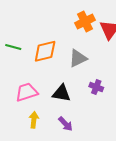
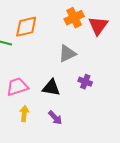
orange diamond: (45, 51) -> (26, 27), moved

